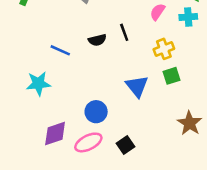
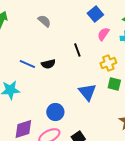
black semicircle: (97, 40) -> (48, 64), moved
green square: (172, 76) -> (114, 84), turned 32

